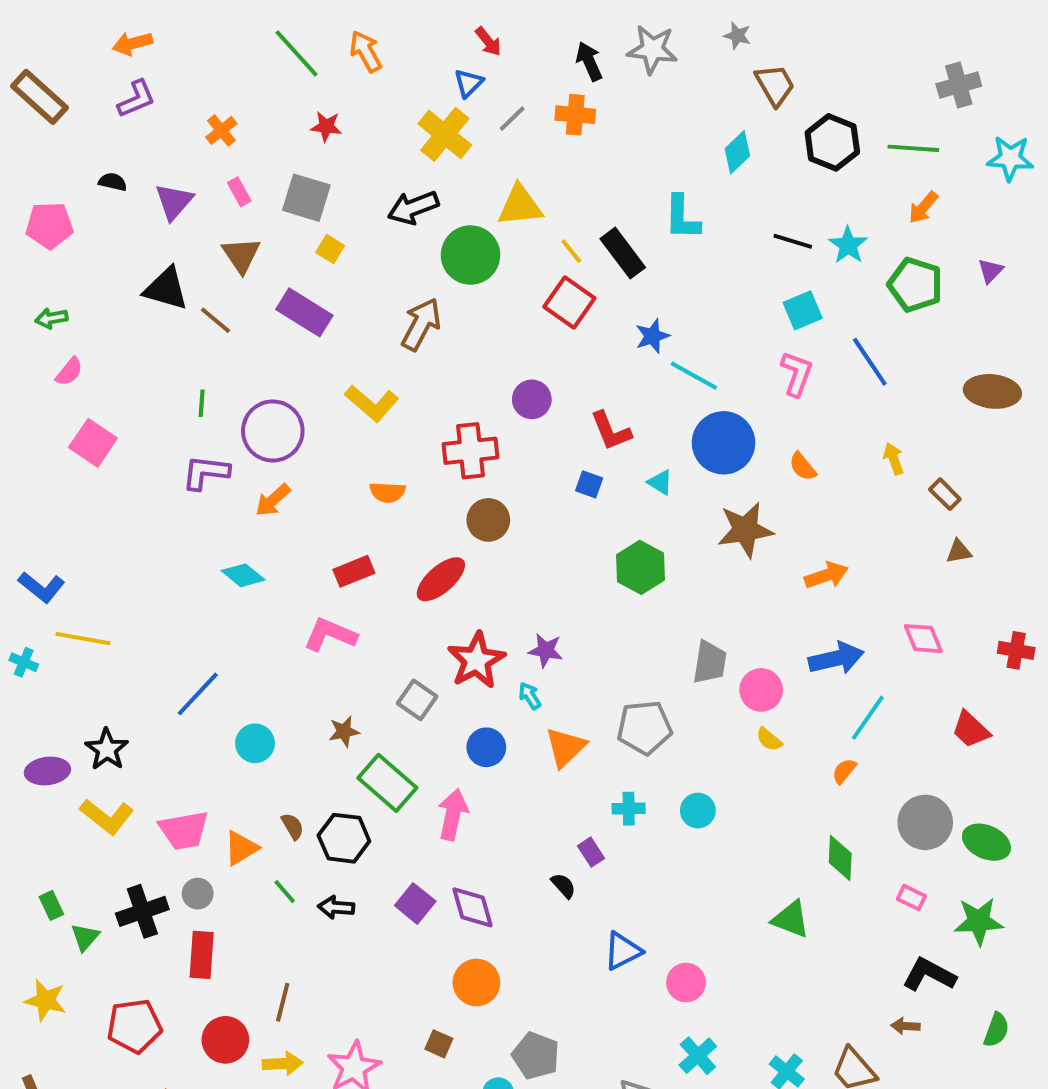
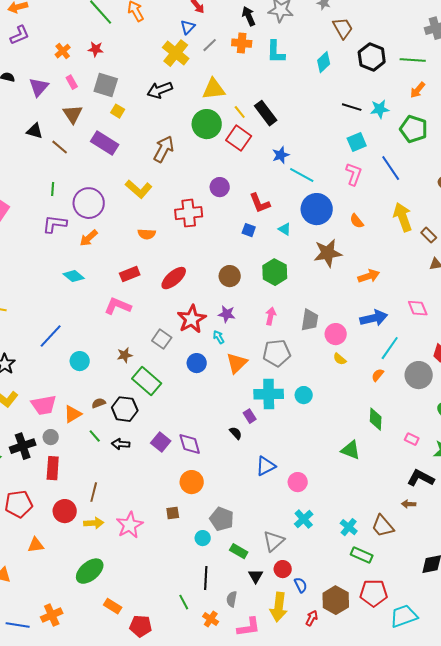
red star: (326, 127) -> (96, 49), moved
cyan L-shape: (682, 217) -> (276, 52), moved
cyan star: (848, 245) -> (380, 109), turned 30
green circle: (471, 255) -> (207, 124), moved
black triangle: (166, 289) -> (35, 131), size x0.7
yellow arrow: (894, 459) -> (403, 217), size x1.8
brown circle: (488, 520) -> (230, 276), moved
cyan cross: (629, 809) -> (269, 394), size x1.8
pink arrow: (453, 814) -> (271, 316), moved, size x0.7
gray circle: (925, 822) -> (419, 375), moved
brown semicircle: (293, 826) -> (99, 403), turned -80
brown square: (439, 1044) -> (173, 513), turned -32

